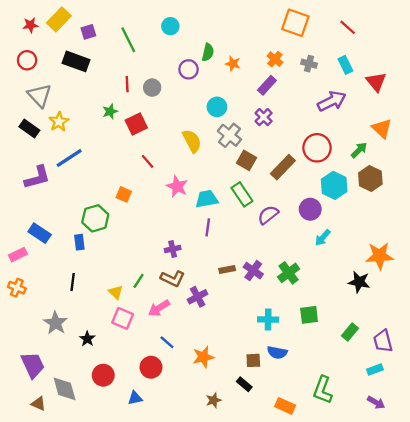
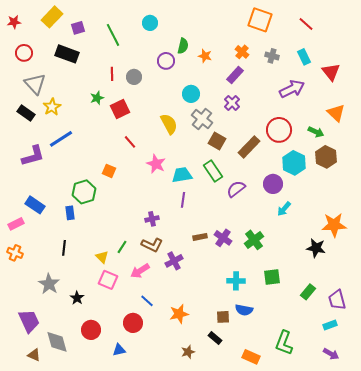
red star: (30, 25) -> (14, 22), moved
green arrow: (359, 150) -> (316, 132), turned 70

